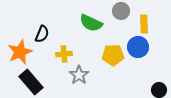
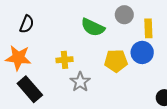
black semicircle: (42, 34) -> (27, 24), moved
orange star: (20, 52) -> (18, 58), turned 30

